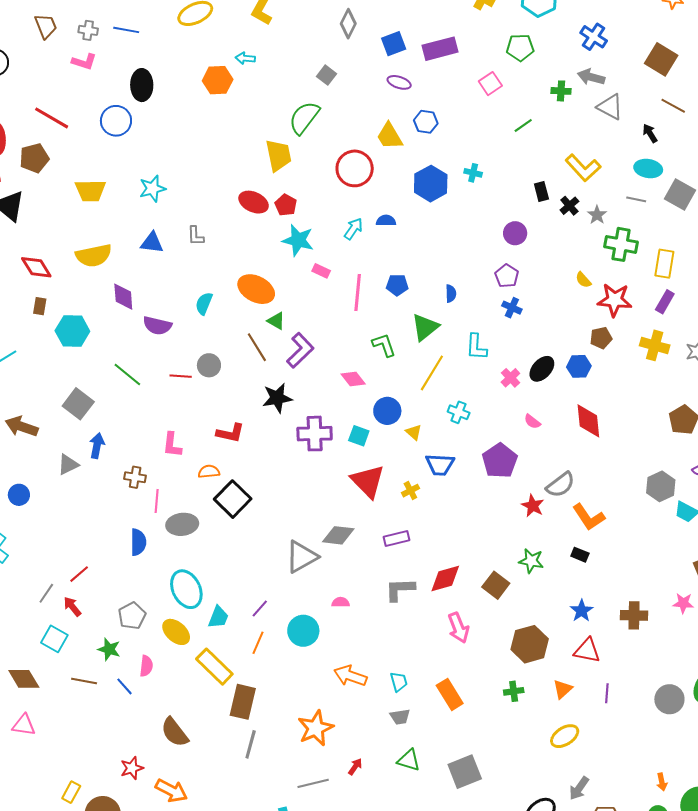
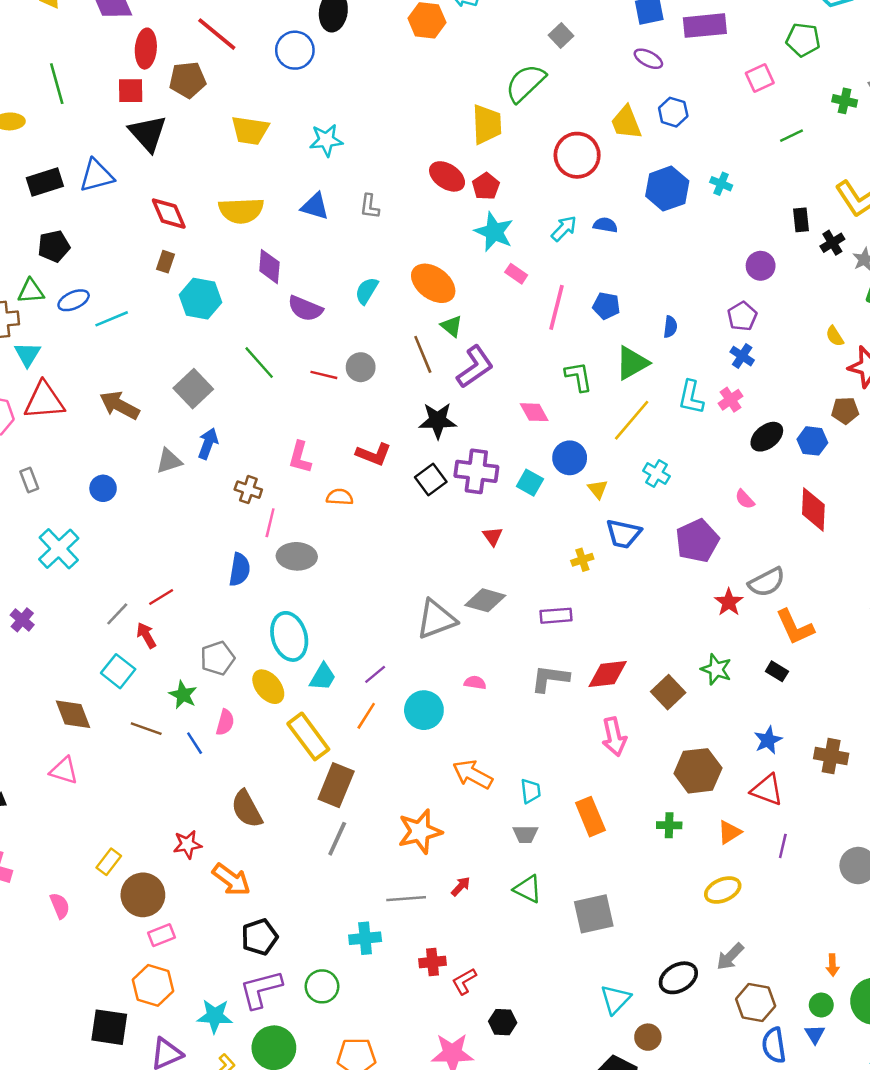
pink cross: (510, 378) -> (731, 400), moved
red triangle: (368, 481) -> (493, 536), moved, size x0.5
black square: (233, 499) -> (431, 480), moved, size x0.7

